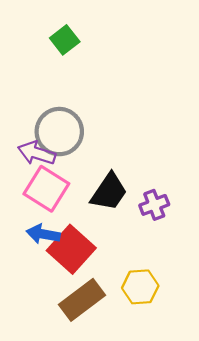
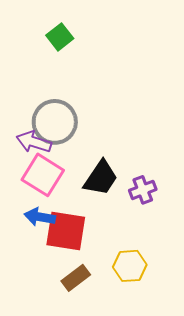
red square: (71, 249) -> (66, 231), turned -33
brown rectangle: (82, 300) -> (76, 278), size x0.7

